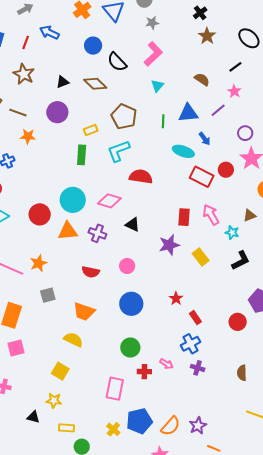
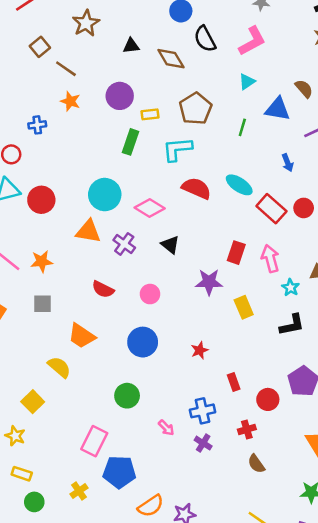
purple circle: (57, 112) -> (120, 96), moved
blue triangle: (188, 113) -> (278, 109), moved
cyan ellipse: (183, 151) -> (239, 185), moved
red circle: (40, 214) -> (41, 200), moved
red rectangle: (195, 318) -> (234, 382), moved
red cross: (144, 372) -> (247, 429), moved, turned -32
brown semicircle: (242, 373) -> (256, 464), turned -49
blue pentagon: (139, 421) -> (119, 472), moved

